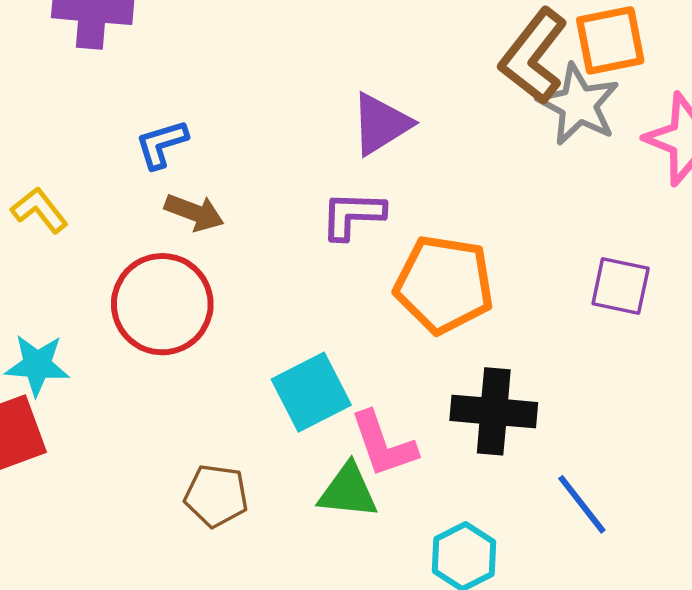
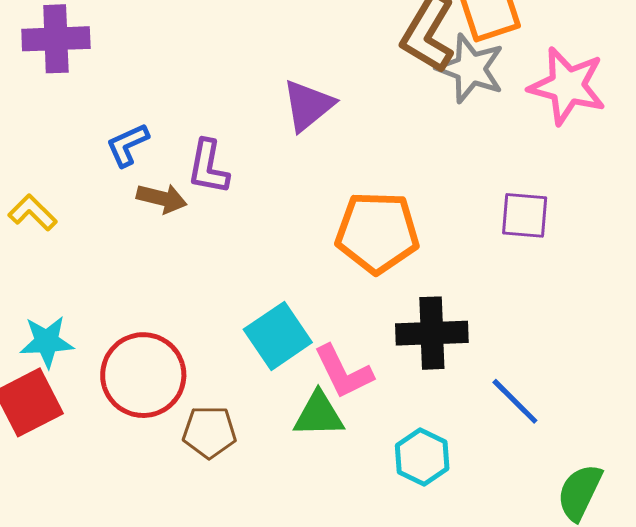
purple L-shape: (353, 215) -> (208, 167), moved, turned -74
red circle: (162, 304) -> (143, 375), moved

